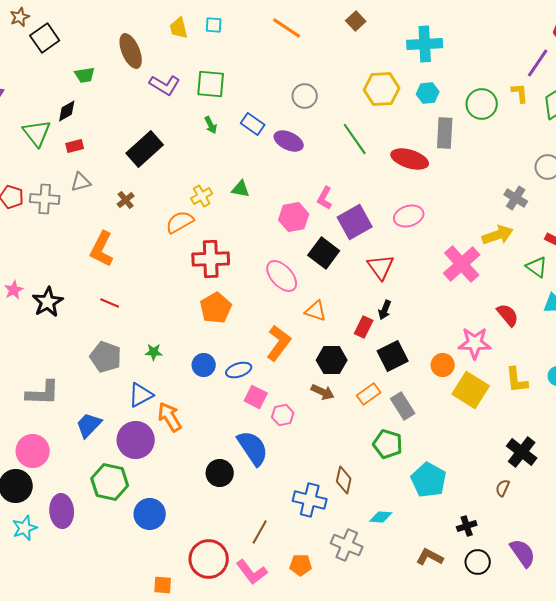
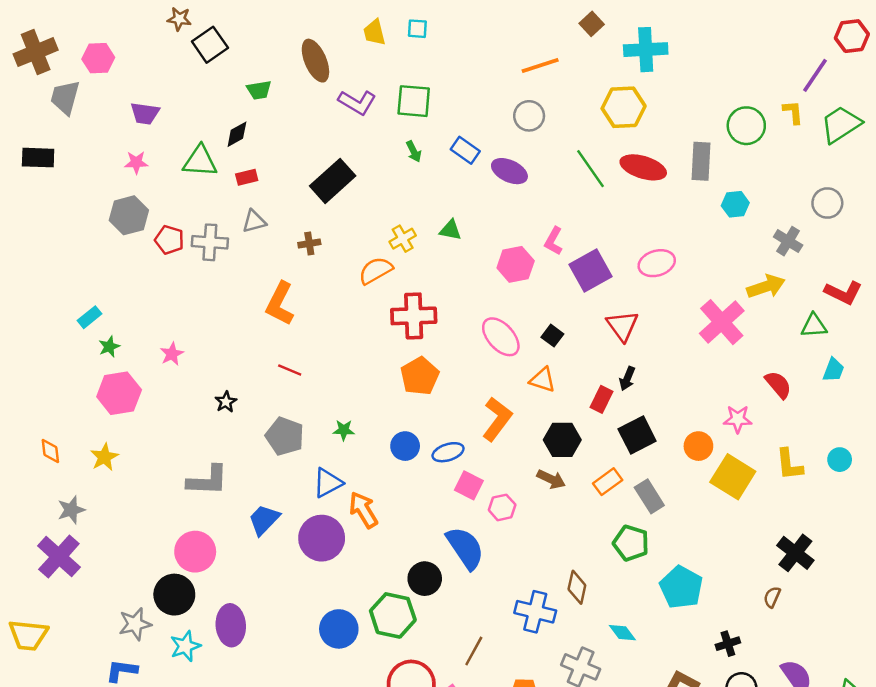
brown star: (20, 17) -> (179, 19), turned 30
orange line: (287, 28) -> (540, 66), moved, turned -52
cyan cross: (425, 44) -> (646, 50), moved
cyan hexagon: (428, 93) -> (735, 204), moved
green triangle: (37, 133) -> (200, 161), turned -48
red ellipse: (410, 159) -> (643, 167), moved
brown cross: (126, 200) -> (309, 244), turned 30
black square: (324, 253) -> (552, 336), moved, size x0.6
green triangle: (537, 267) -> (814, 326), turned -40
black star: (48, 302) -> (226, 402), moved, size x0.6
pink star: (475, 343) -> (738, 419), size x0.7
green hexagon: (110, 482) -> (393, 615), moved
cyan diamond: (381, 517) -> (622, 633), turned 50

